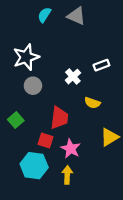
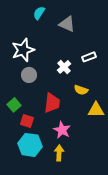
gray triangle: (76, 16) -> (67, 24), moved
yellow triangle: (109, 137) -> (96, 110), moved, turned 30
red square: (46, 141) -> (27, 121), moved

